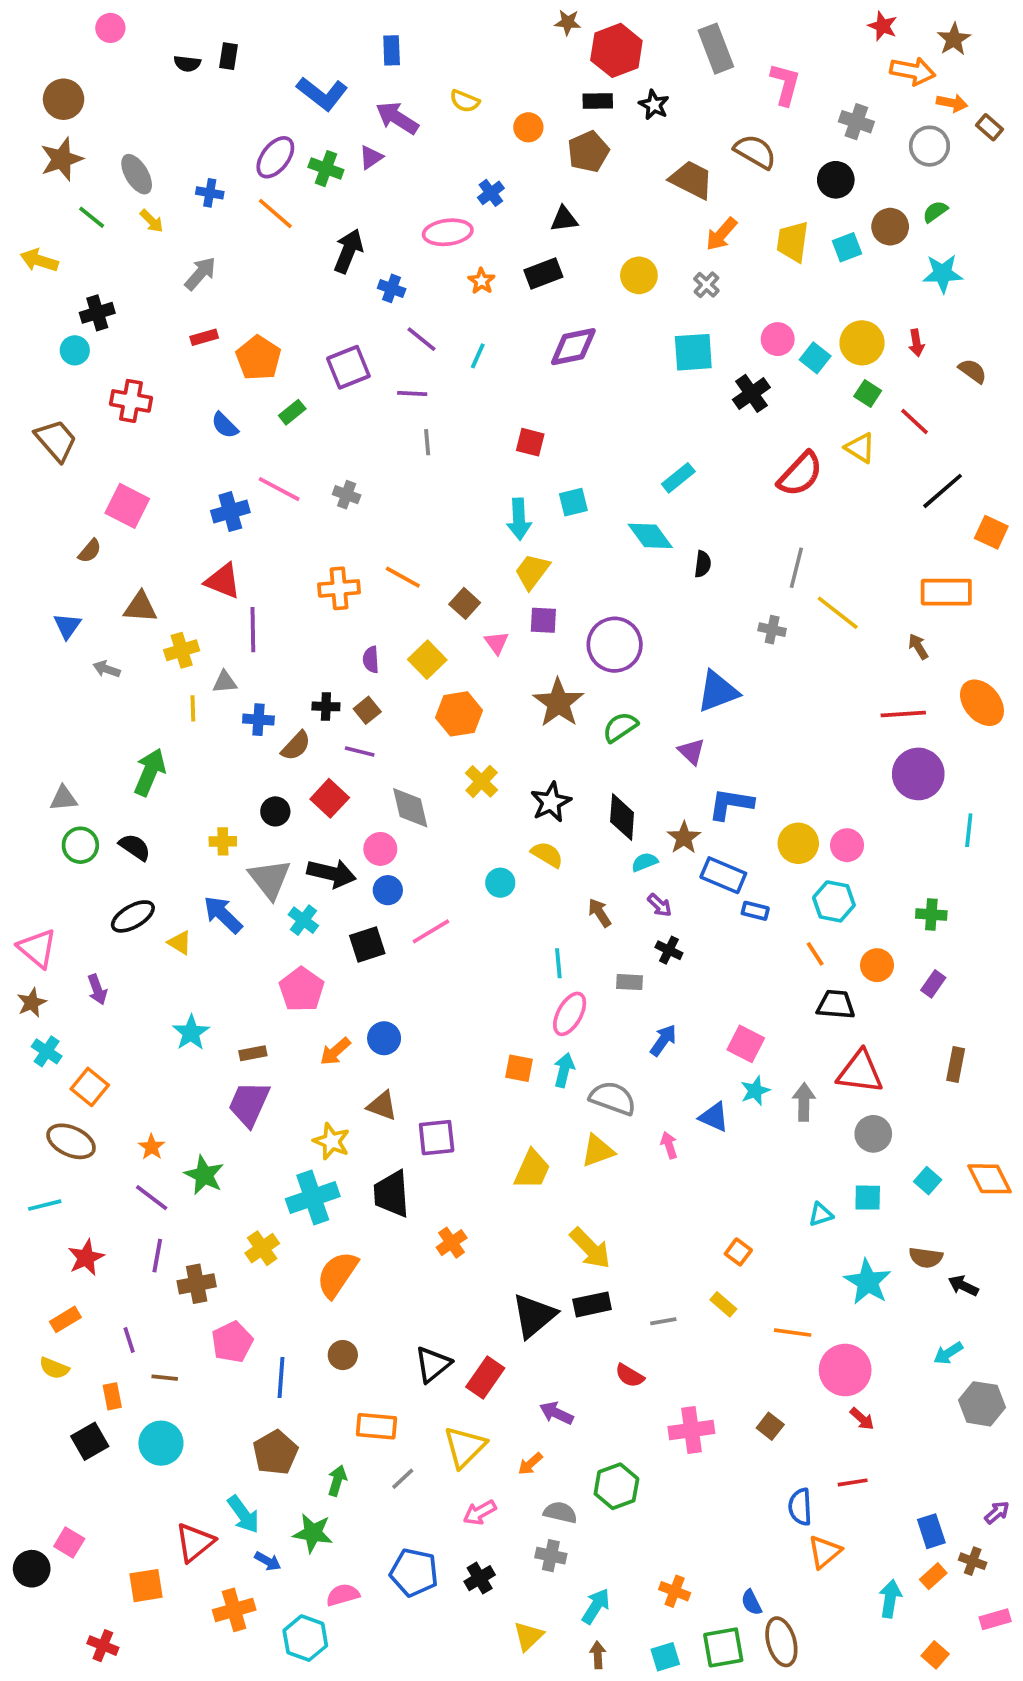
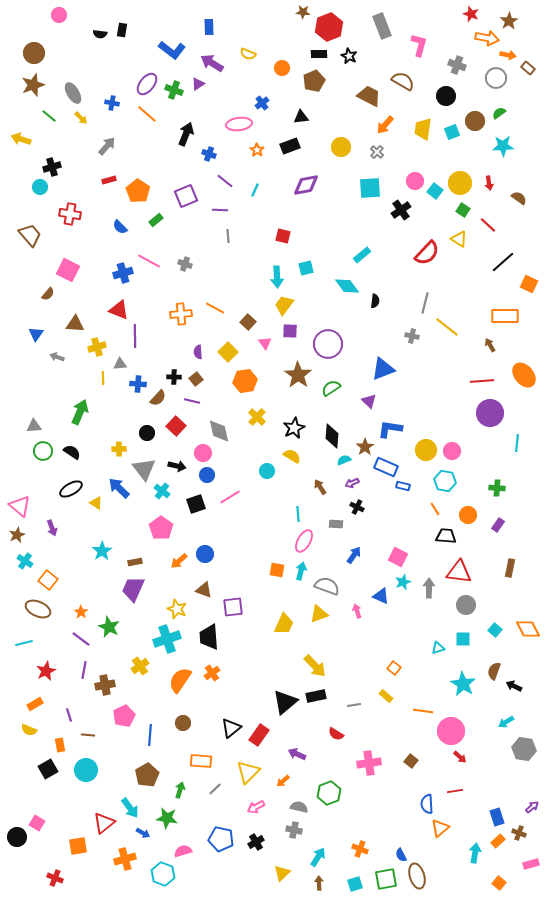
black arrow: (332, 873) -> (177, 466), size x0.7
purple arrow: (660, 905) -> (352, 483), turned 112
orange cross: (452, 1243) -> (212, 673), moved
brown semicircle: (926, 1258) -> (494, 671), turned 102

